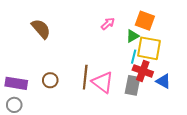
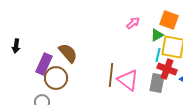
brown semicircle: (41, 29) -> (68, 53), moved
brown circle: (50, 80) -> (56, 78), moved, size x1.5
purple rectangle: (16, 83) -> (44, 64), moved, turned -75

